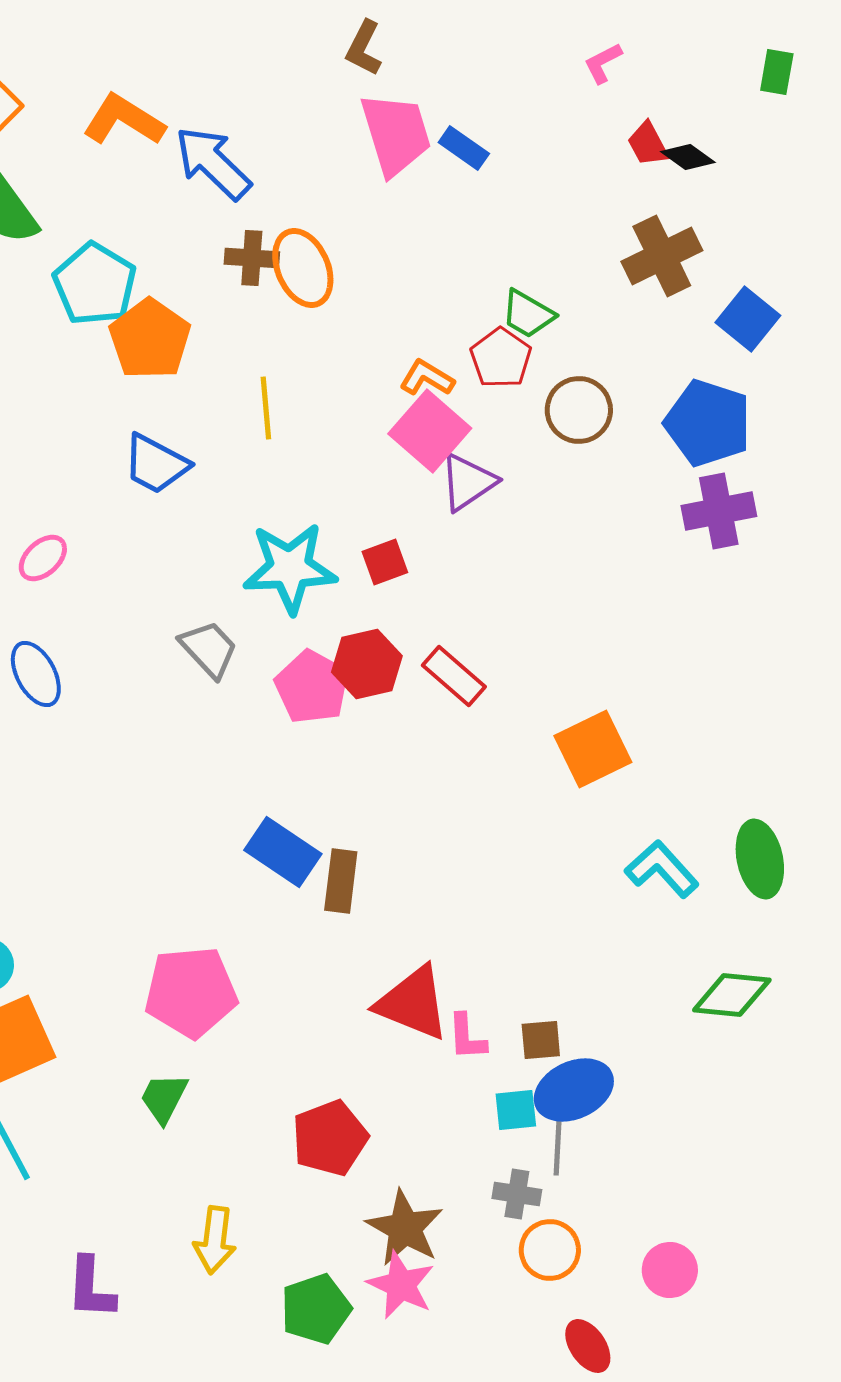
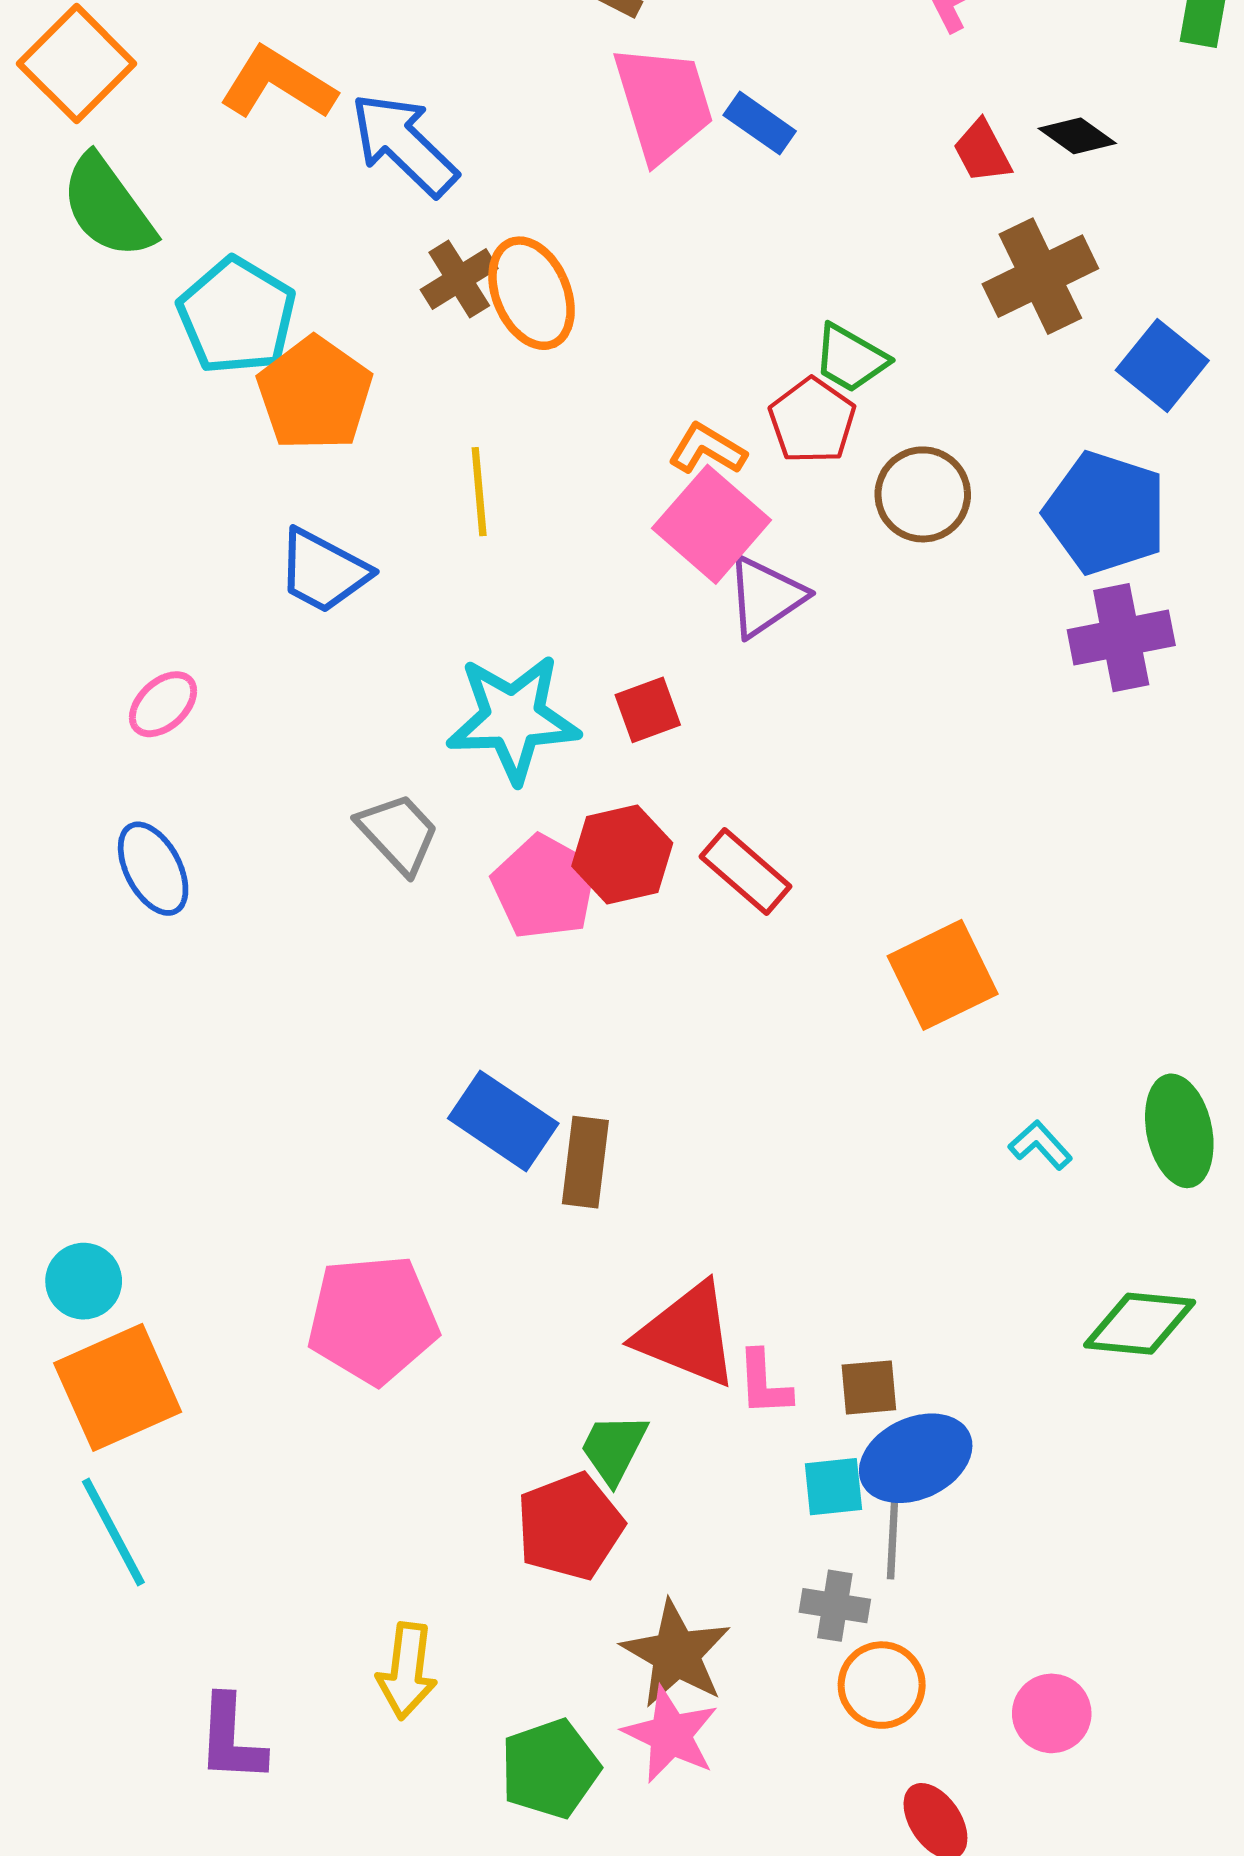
red trapezoid: (648, 144) -> (982, 151), moved
brown cross: (252, 258) -> (459, 279), turned -36
cyan L-shape: (662, 869) -> (1040, 1145), size x0.6
green trapezoid: (164, 1098) -> (614, 1448), moved

